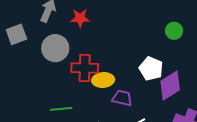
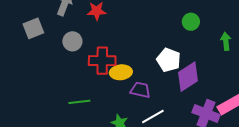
gray circle: (55, 48) -> (72, 41), size x0.7

